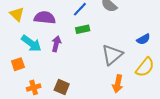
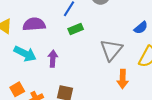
purple arrow: (56, 44) -> (53, 59), moved
orange square: (18, 64) -> (17, 89), moved

